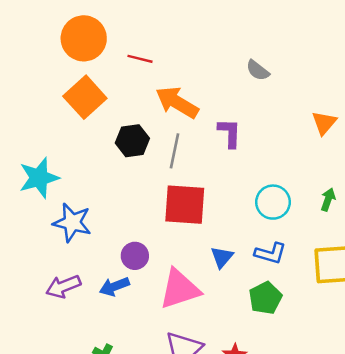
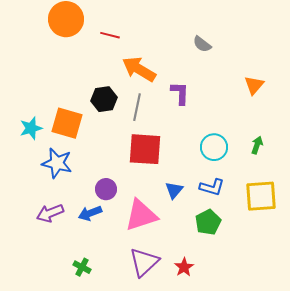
orange square: (85, 97) -> (67, 123), moved, turned -32
cyan star: (39, 178) -> (31, 128), size x0.7

